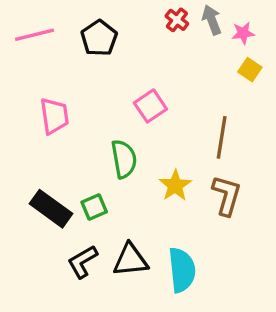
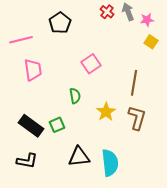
pink line: (34, 35) -> (21, 40), moved
green semicircle: (124, 159) -> (75, 96), size x0.7
black L-shape: (83, 262) -> (27, 161), moved, turned -140

